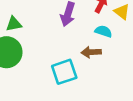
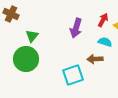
green triangle: (14, 24) -> (32, 36), turned -40

